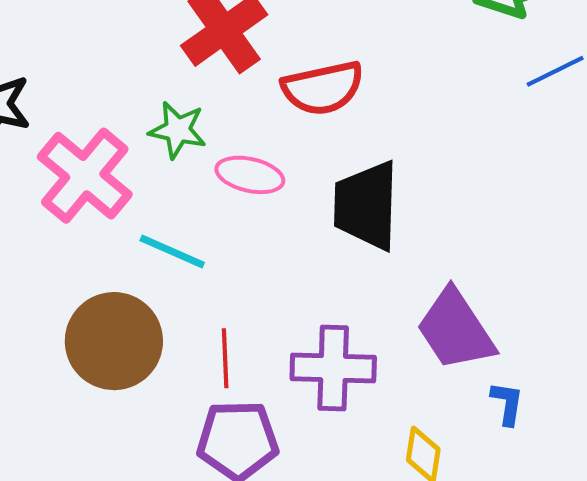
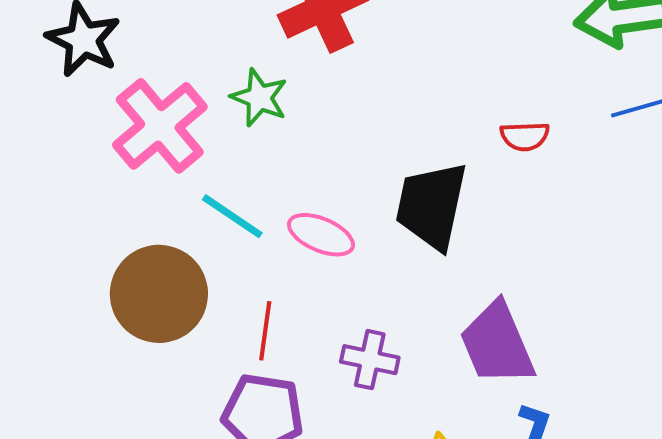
red semicircle: (323, 88) -> (525, 136), moved, size x0.6
pink ellipse: (250, 175) -> (321, 235), moved
purple cross: (333, 368) -> (370, 360), size x0.7

